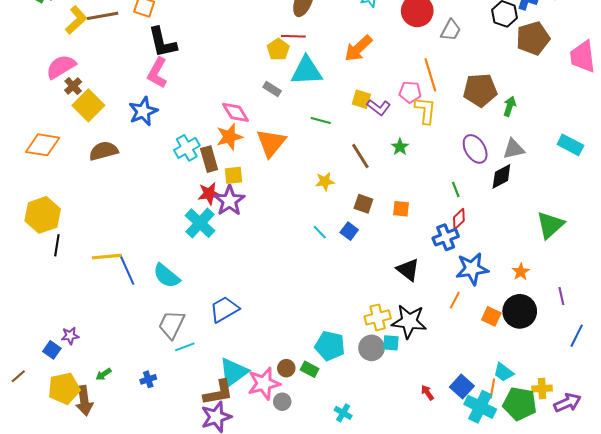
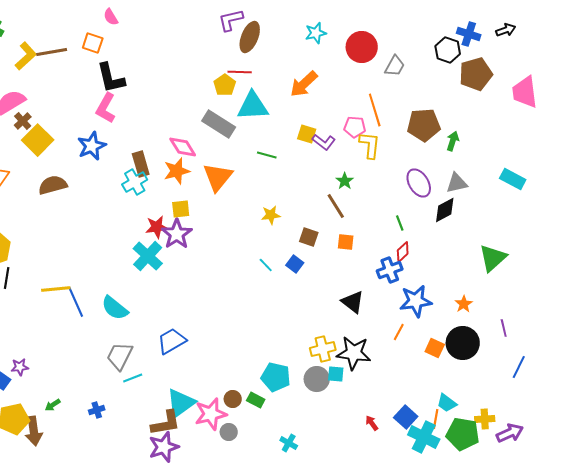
gray rectangle: (272, 89) -> (219, 124), size x1.8
brown line: (360, 156) -> (336, 206), moved
brown rectangle: (209, 159) -> (141, 164), moved

